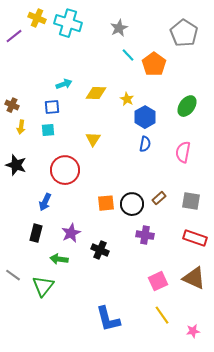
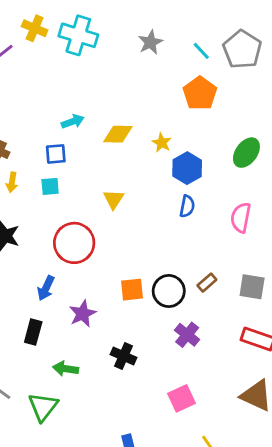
cyan line: (128, 55) -> (201, 51), moved
purple star: (71, 233) -> (83, 314), moved
purple cross: (145, 235) -> (187, 335), turned 30
pink square: (158, 281) -> (181, 398), moved

